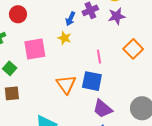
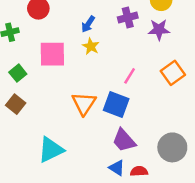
blue arrow: (70, 19) -> (88, 24), moved
pink line: (99, 57) -> (130, 76), turned 32
brown square: (12, 93) -> (16, 104), turned 35

